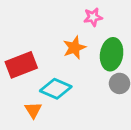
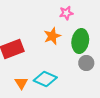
cyan diamond: (56, 89) -> (45, 79), moved

